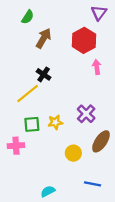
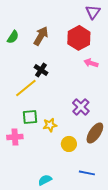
green semicircle: (28, 17) -> (13, 37), moved
pink arrow: (97, 67) -> (91, 63), turned -64
yellow star: (55, 122) -> (50, 125), moved

